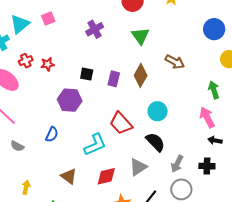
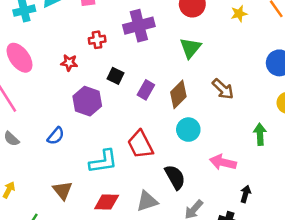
purple cross: (95, 29) -> (139, 26), size x1.4
red cross: (26, 61) -> (97, 40), moved
red star: (48, 64) -> (69, 63), moved
cyan circle: (158, 111) -> (188, 130), moved
pink arrow: (207, 117) -> (223, 162), moved, turned -65
black arrow: (215, 140) -> (245, 194), turned 80

